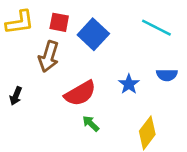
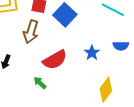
green arrow: (91, 124) -> (40, 83), moved

